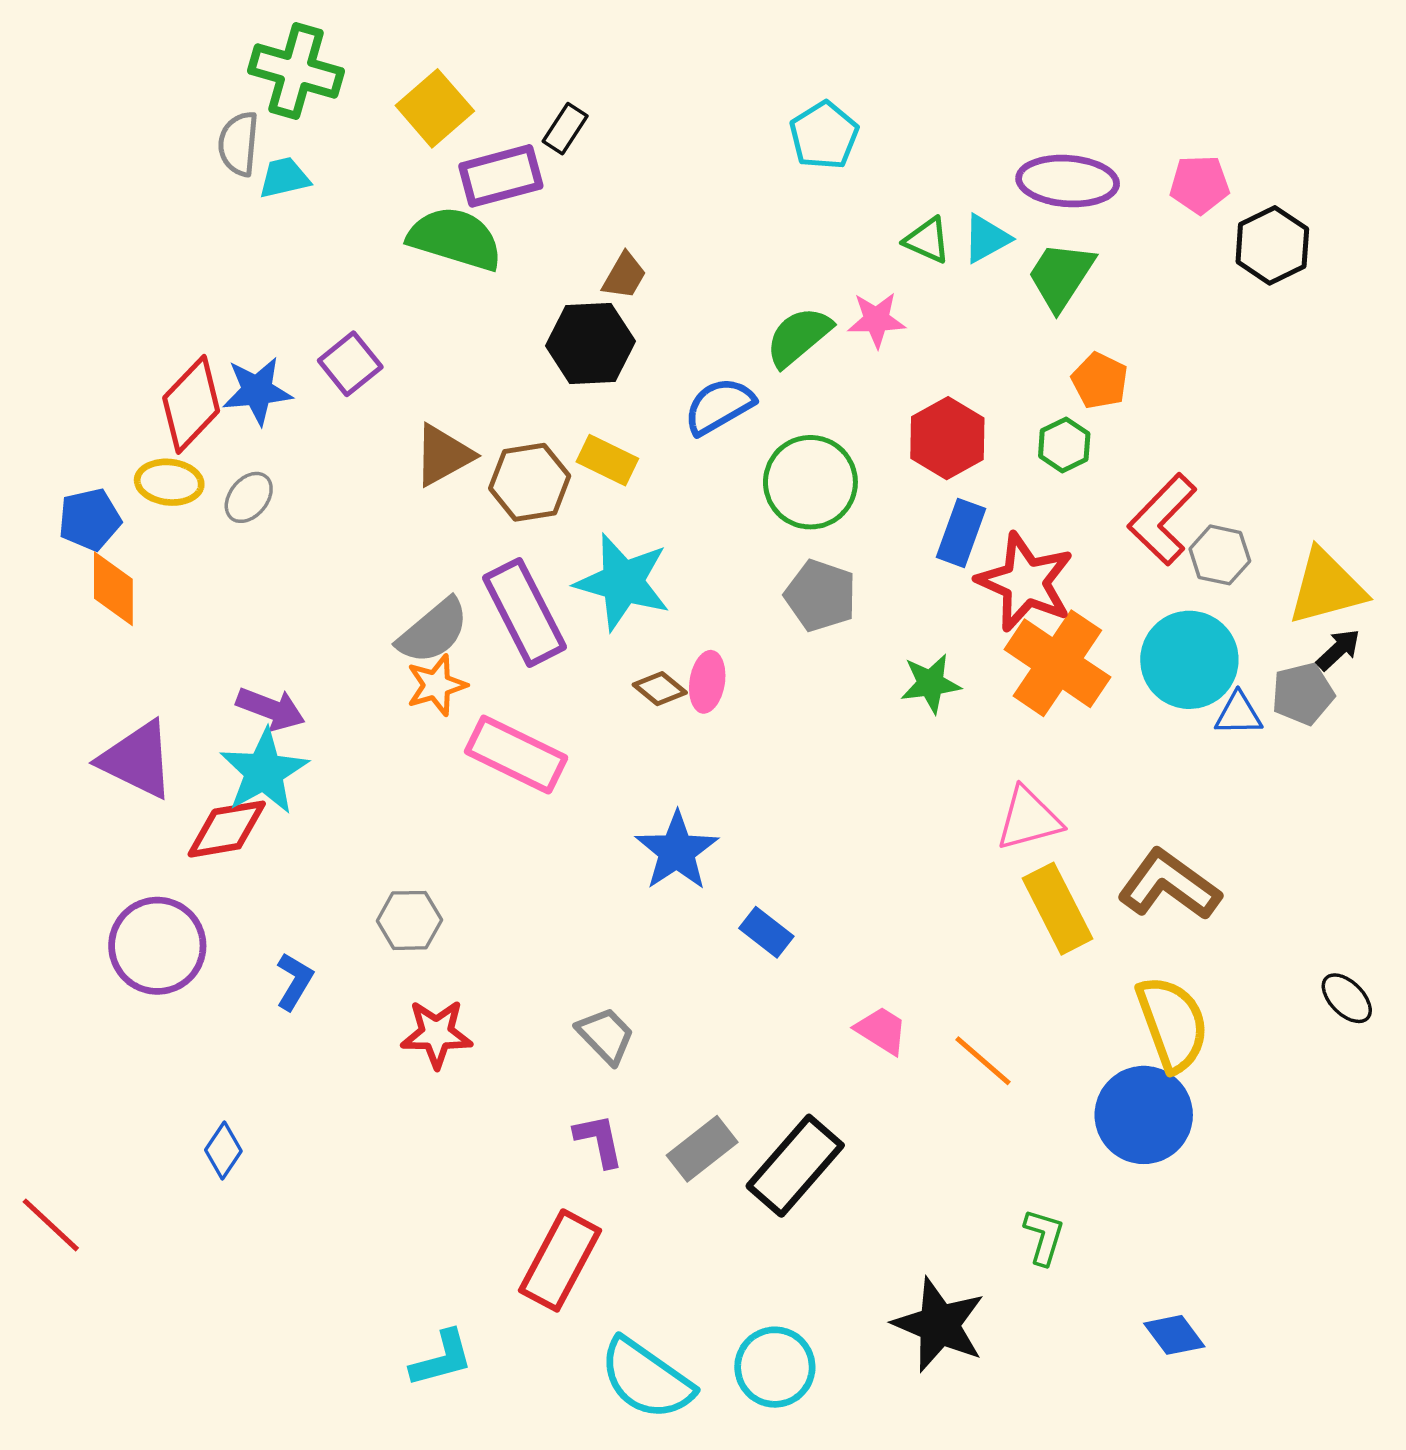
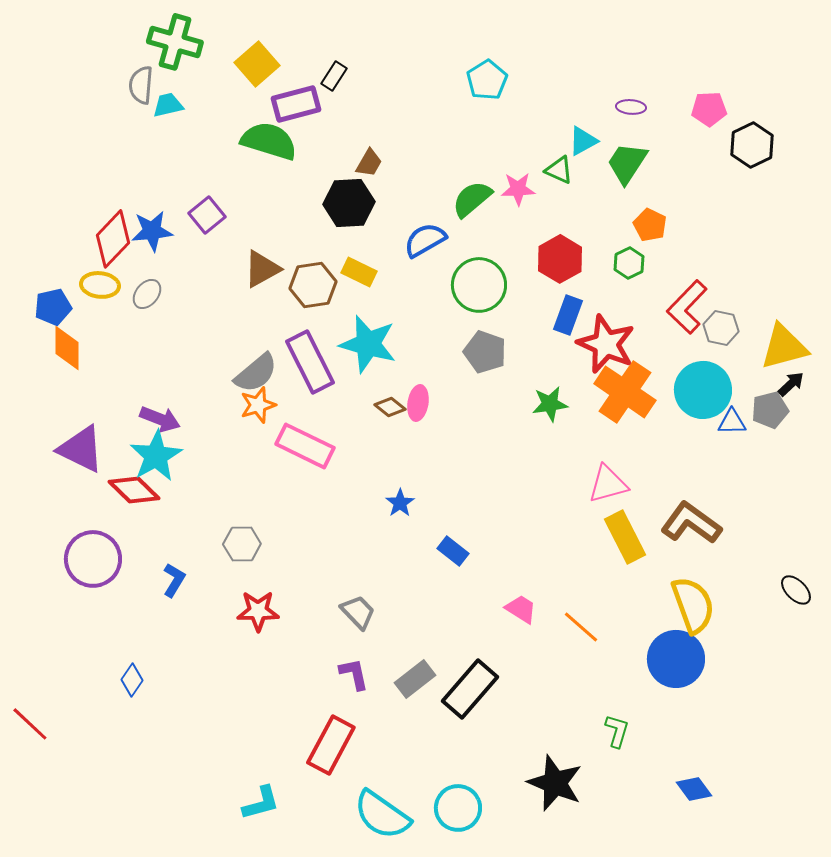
purple ellipse: (1068, 181) -> (631, 107), size x0.5
green triangle: (927, 240) -> (559, 170), moved
red diamond: (227, 829) -> (134, 490), turned 54
blue star: (677, 851) -> (400, 503), size x0.6

